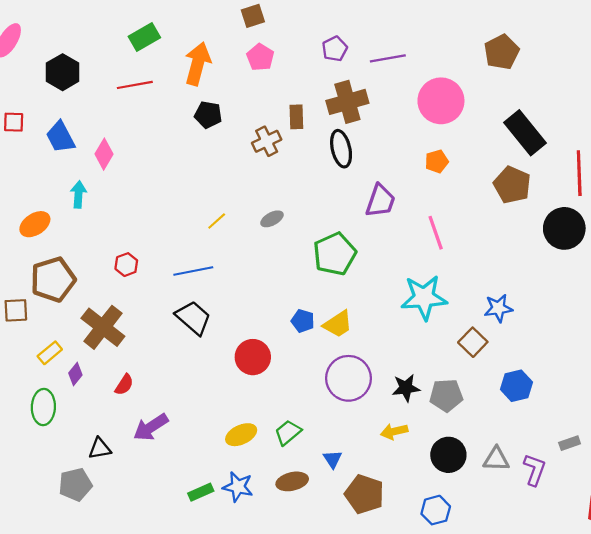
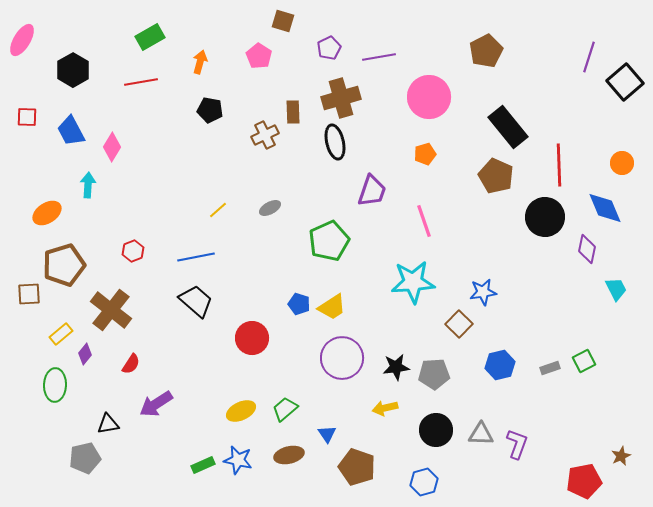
brown square: (253, 16) -> (283, 21), moved, turned 35
orange arrow: (198, 64) -> (200, 62), size x0.6
gray rectangle: (570, 443) -> (550, 368), moved

